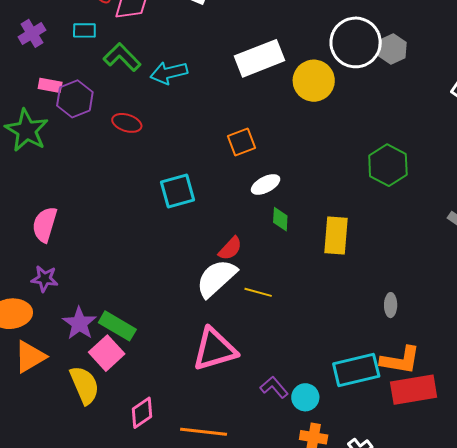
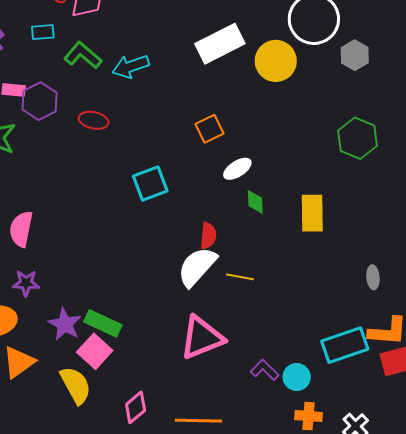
gray hexagon: (392, 49) -> (355, 55), moved
red semicircle: (230, 248) -> (208, 236), turned -32

